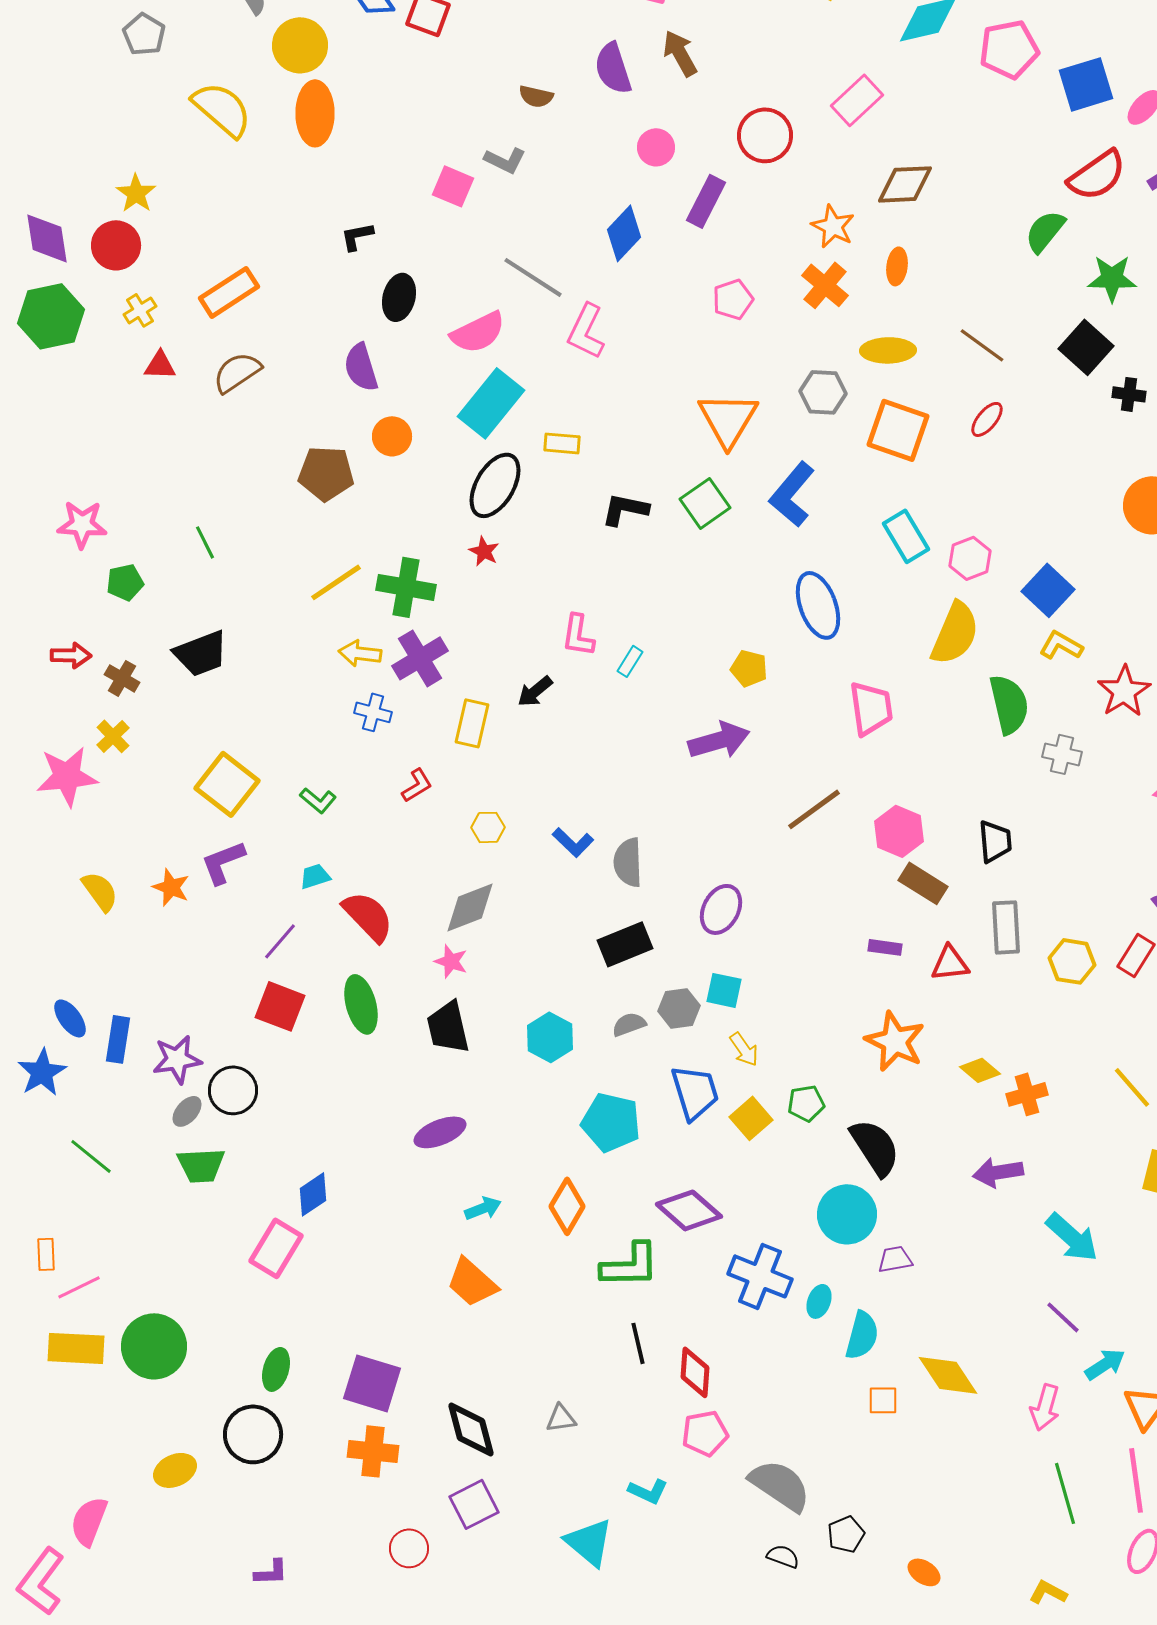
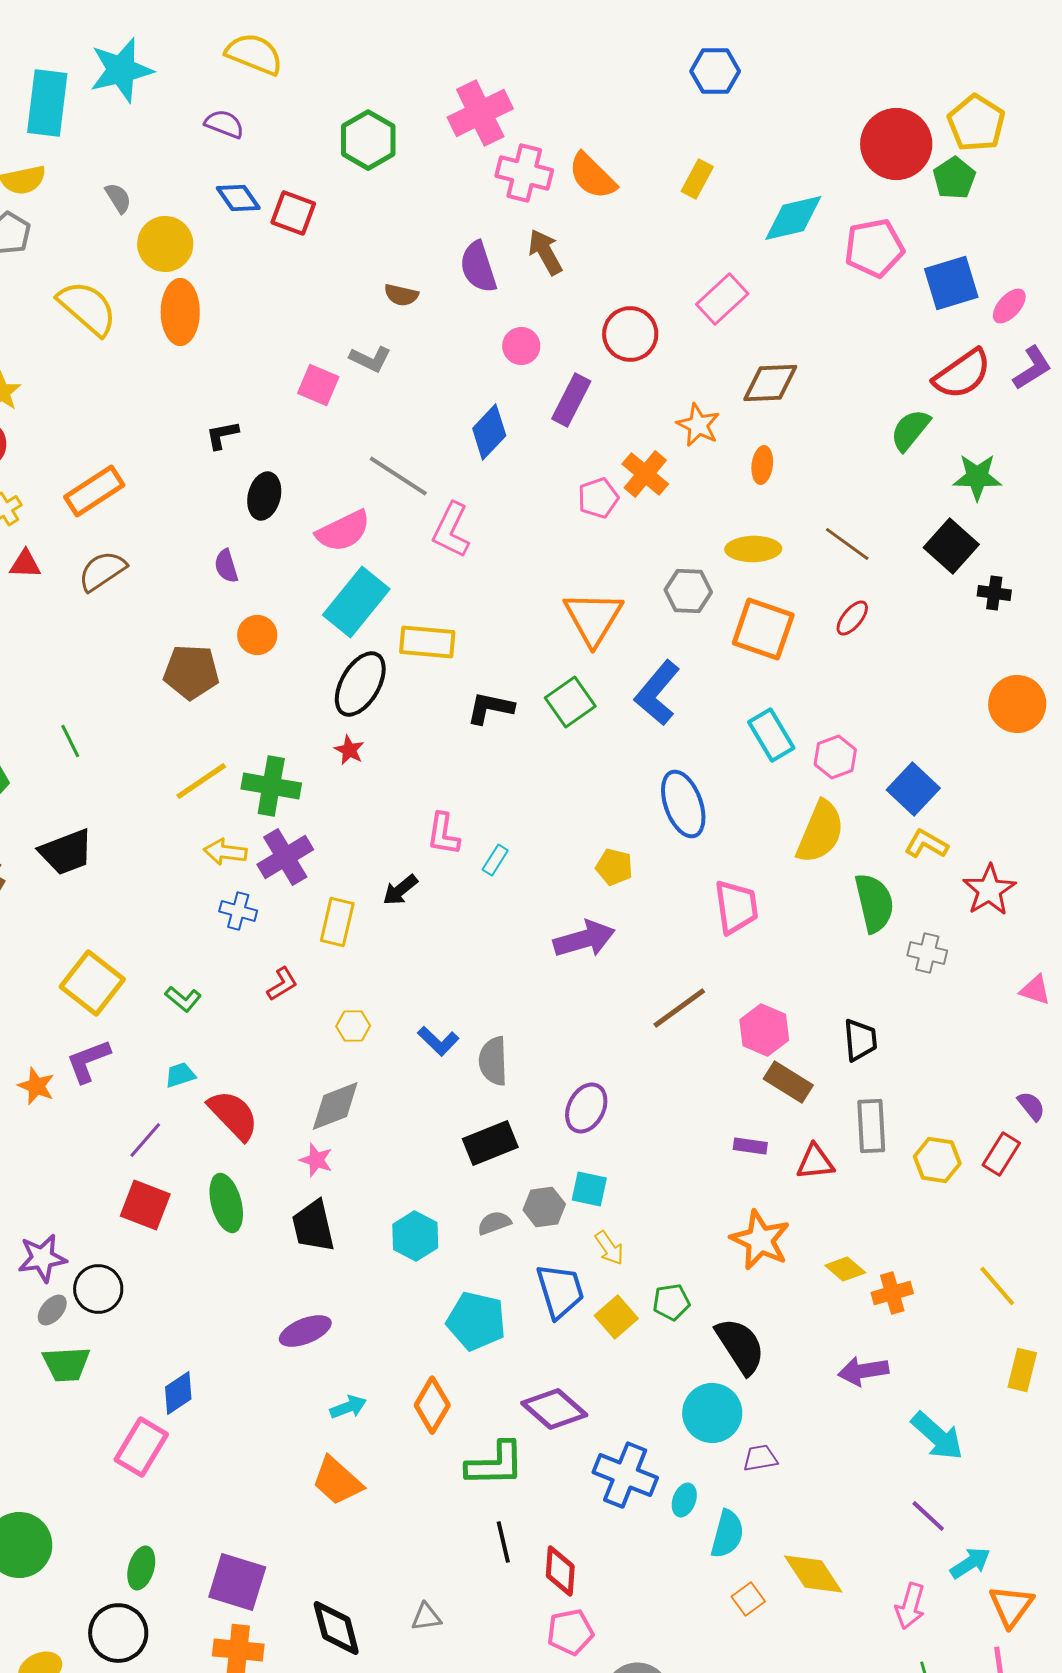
orange cross: (825, 285) -> (645, 474), moved
purple semicircle: (361, 367) -> (226, 566), size x0.7
yellow rectangle: (562, 443) -> (427, 642), size x1.5
orange square: (883, 1400) -> (748, 1599), turned -36

